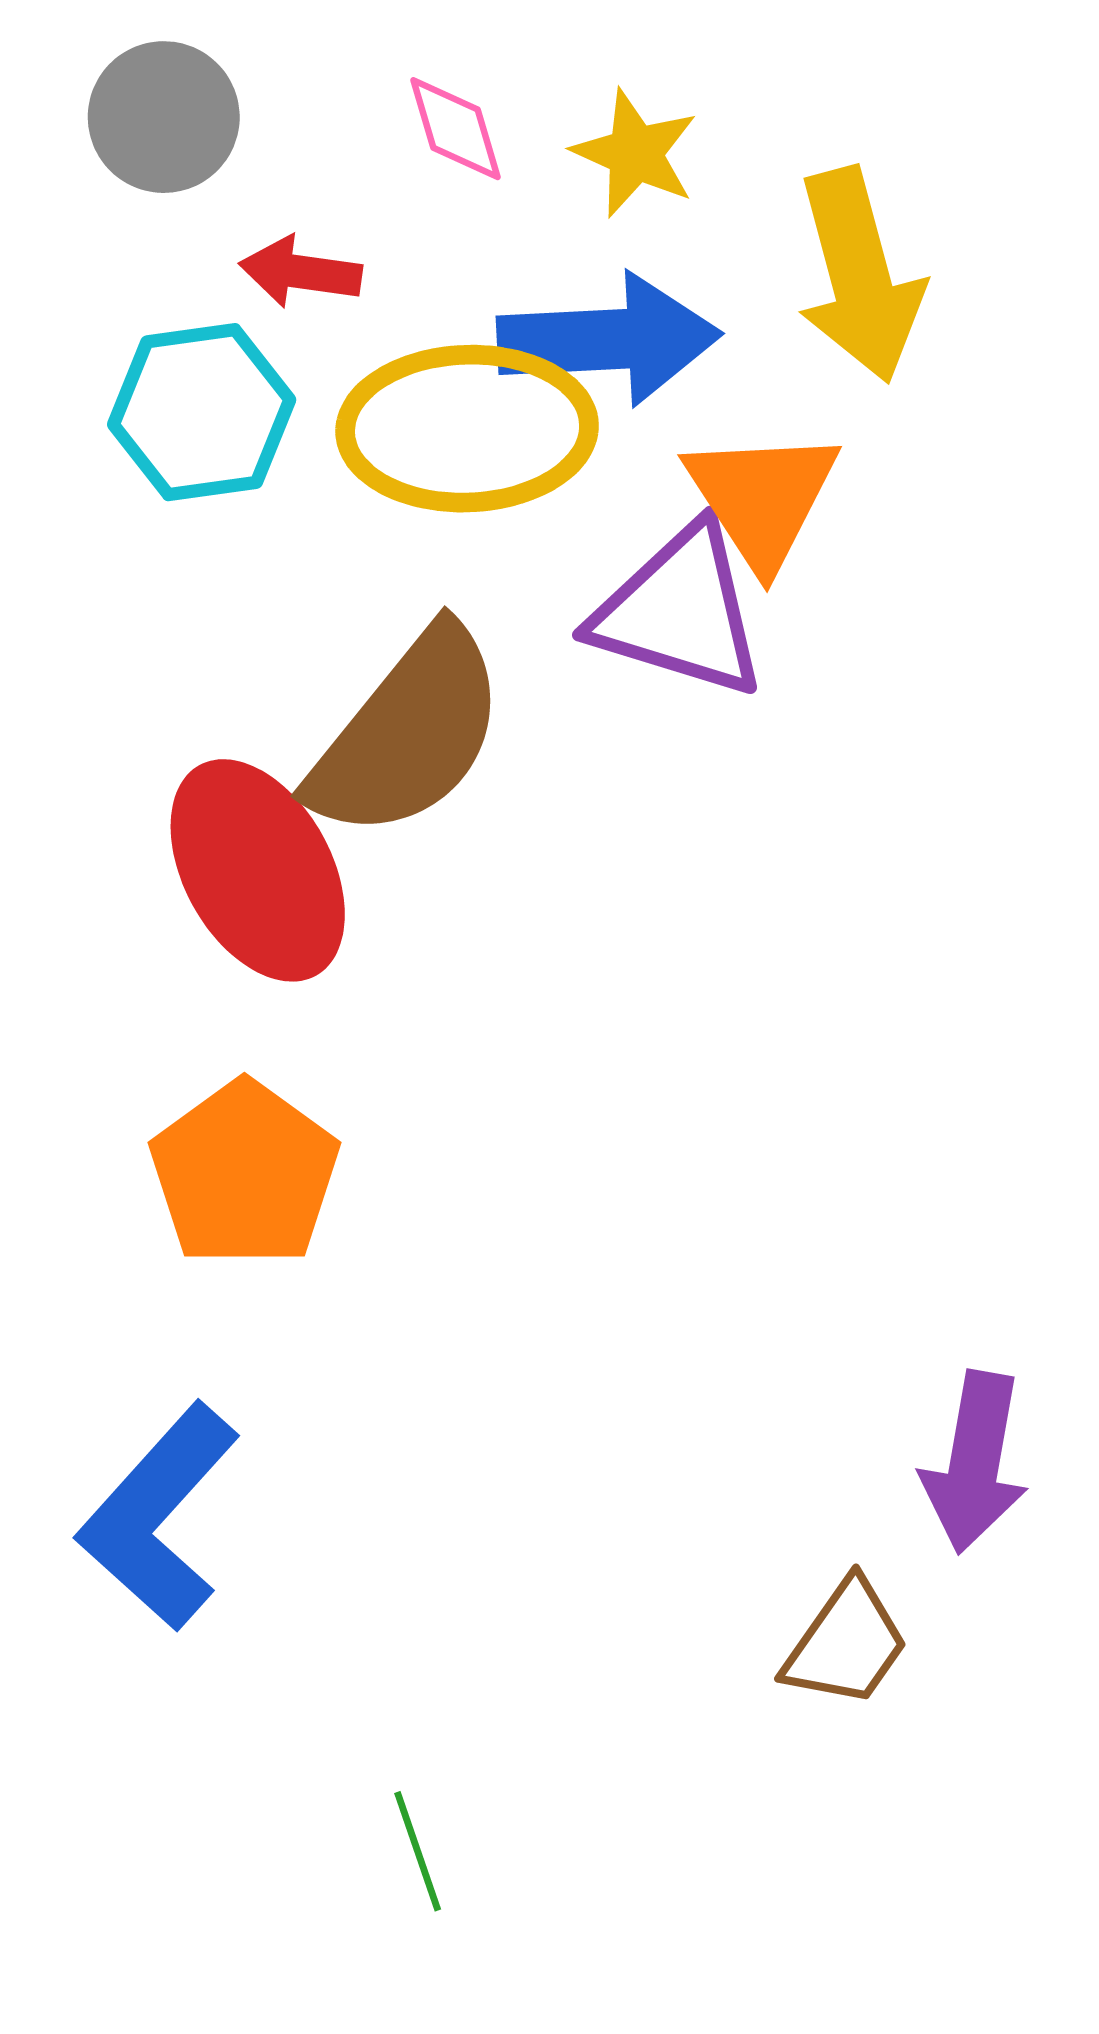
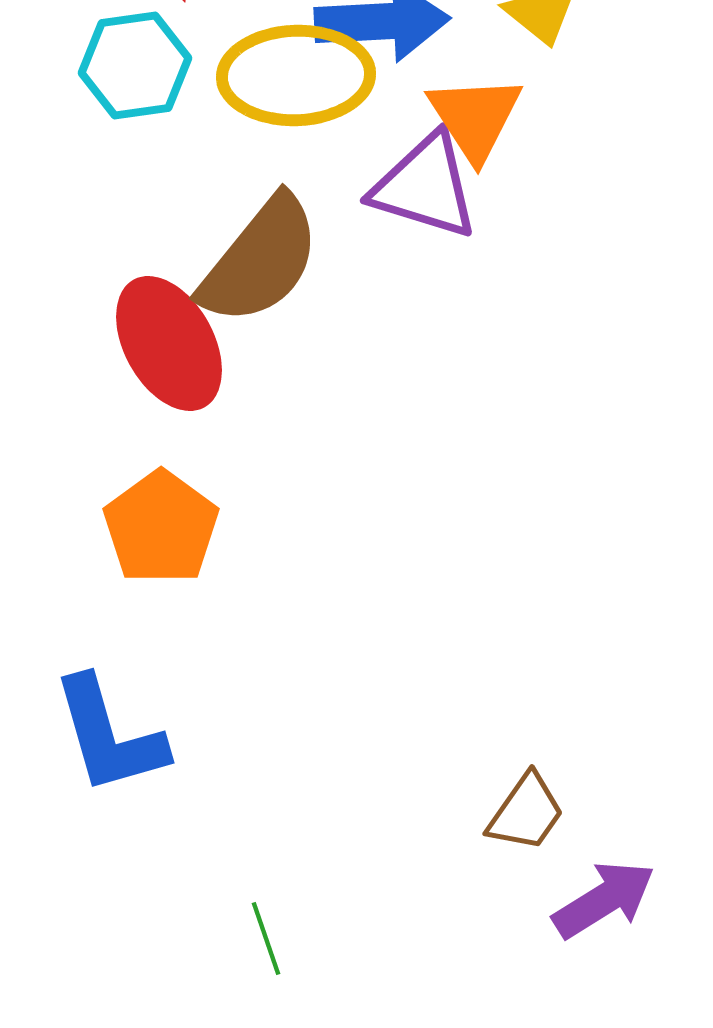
purple arrow: (975, 1462) -> (604, 899), moved, turned -132
blue L-shape: (159, 1517) -> (109, 735), turned -58

